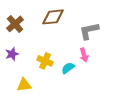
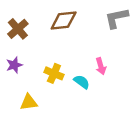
gray L-shape: (89, 31) -> (117, 18), moved
cyan semicircle: (68, 68) -> (82, 82), turned 72

